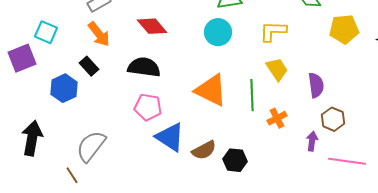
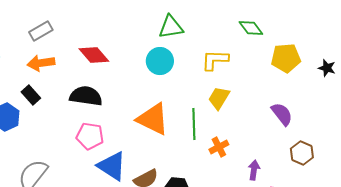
orange arrow: (99, 34) -> (41, 63), turned 120
yellow trapezoid: (277, 69) -> (219, 98), turned -115
purple semicircle: (316, 85) -> (282, 114), moved, turned -30
brown hexagon: (333, 119) -> (302, 153), moved

